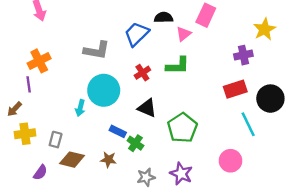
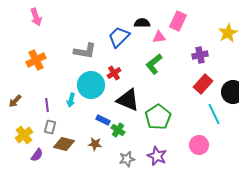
pink triangle: (184, 34) -> (159, 37), turned 32
purple cross: (243, 55) -> (200, 55), moved
green L-shape: (178, 66) -> (154, 64), turned 140
red cross: (142, 73) -> (114, 73), moved
purple line: (29, 84) -> (47, 105), moved
red rectangle: (235, 89) -> (203, 84), turned -30
black triangle: (147, 108) -> (128, 100), size x1.4
yellow cross: (25, 134) -> (24, 135), moved, turned -30

